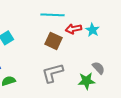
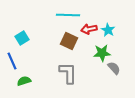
gray L-shape: (52, 73) -> (68, 73), turned 105
green star: (86, 81) -> (102, 53), moved

